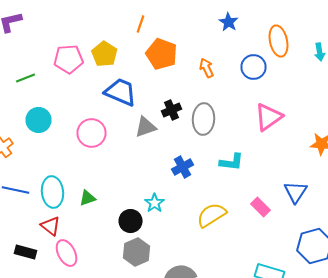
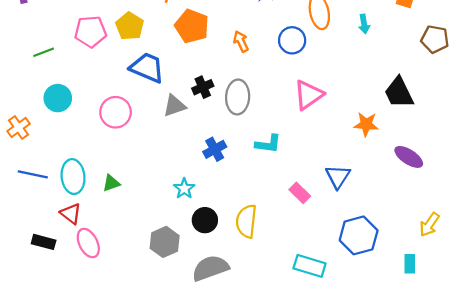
yellow semicircle: (212, 215) -> (246, 221), moved, turned -52
black circle: (130, 221) -> (205, 220), moved

